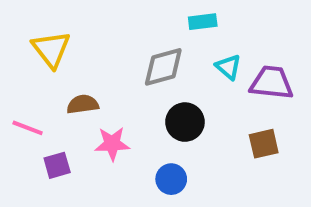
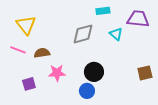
purple trapezoid: (272, 83) -> (138, 19), moved
black circle: (185, 122) -> (94, 72), moved
pink line: (28, 128) -> (18, 50), moved
brown square: (264, 144) -> (145, 73), moved

